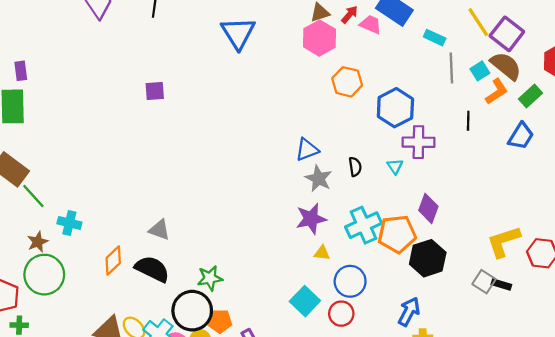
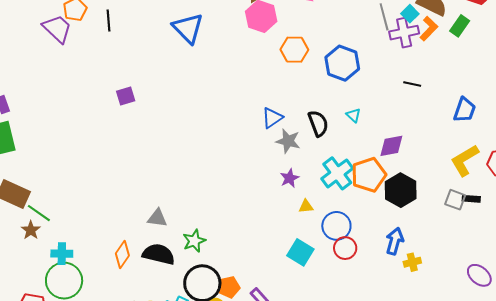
black line: (468, 121) -> (412, 84), moved, turned -66
blue trapezoid: (521, 136) -> (465, 110), moved
purple cross: (418, 142) -> (404, 33), moved
black semicircle: (355, 167) -> (318, 123), size x1.5
purple diamond: (428, 208) -> (391, 146), turned 72
purple star: (311, 219) -> (289, 178), size x0.7
cyan cross: (69, 223) -> (62, 254), moved
brown star: (38, 242) -> (31, 230), moved
green star: (210, 278) -> (194, 241), moved
red circle: (341, 314) -> (345, 248), moved

